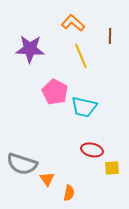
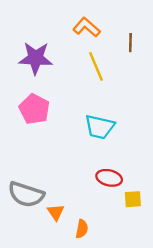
pink pentagon: (55, 92) -> (34, 109), moved

